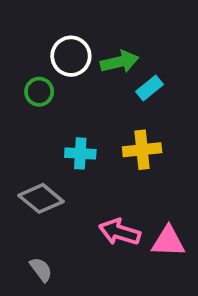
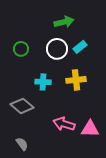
white circle: (71, 56) -> (57, 49), moved
green arrow: (120, 62) -> (64, 22), moved

